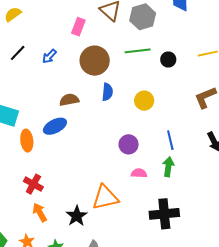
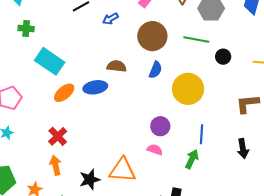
yellow circle: (144, 101) -> (188, 89), size x1.6
orange ellipse: (27, 141) -> (64, 93), turned 40
pink semicircle: (139, 173) -> (155, 150), moved

